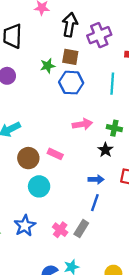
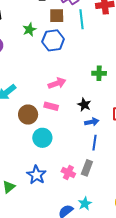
brown square: (70, 57) -> (57, 16), moved
cyan line: (112, 84) -> (81, 19), moved
pink arrow: (82, 124) -> (57, 83), moved
black star: (105, 150) -> (84, 105), moved

